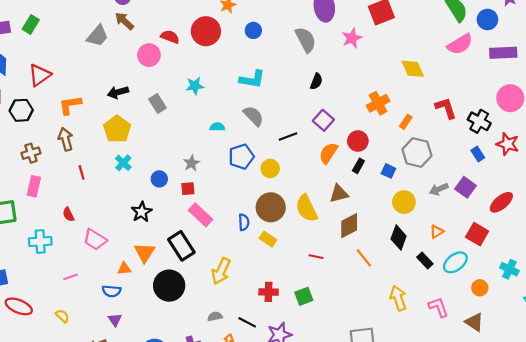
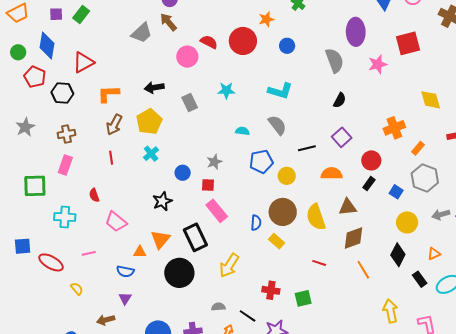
brown arrow: (66, 139) -> (114, 125), moved, turned -145
orange semicircle: (328, 153) -> (332, 174), moved, turned 50
red ellipse: (19, 306) -> (51, 262), moved

